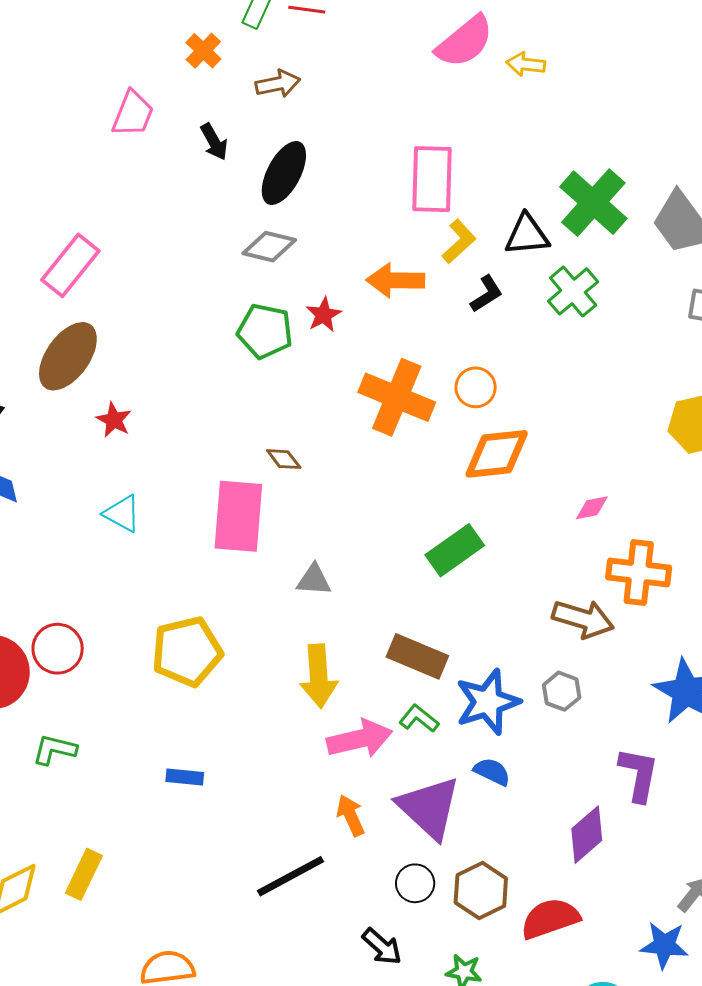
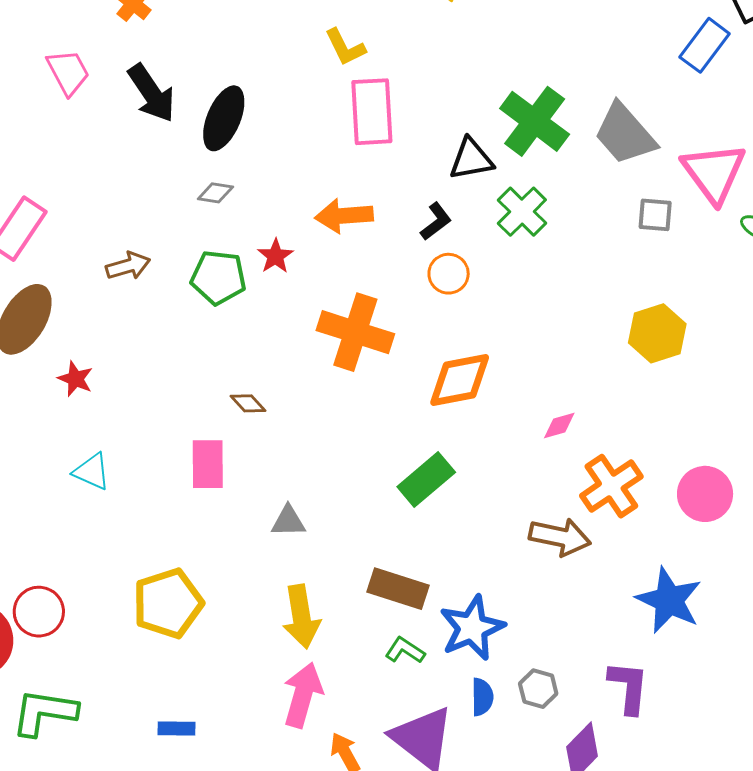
brown arrow: (278, 84) -> (128, 266), moved
pink trapezoid: (133, 114) -> (68, 72), turned -45
black arrow: (214, 142) -> (152, 93), size x1.6
yellow L-shape: (459, 241) -> (345, 47), moved, turned 111
gray diamond: (269, 247) -> (215, 193), size x0.7
orange circle: (476, 387) -> (449, 274), moved
pink rectangle: (238, 516) -> (208, 464), size x0.7
orange cross: (639, 573) -> (611, 486), turned -36
gray hexagon: (562, 691) -> (538, 689), moved
pink arrow: (360, 739) -> (303, 695), moved, turned -56
green L-shape: (54, 750) -> (44, 712), size x1.5
blue semicircle: (492, 772) -> (482, 697), turned 69

